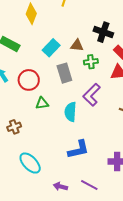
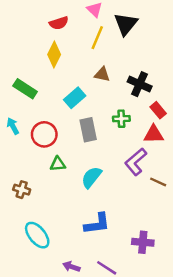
brown triangle: (77, 45) -> (102, 74), moved
purple L-shape: (92, 95) -> (136, 162), moved
cyan semicircle: (70, 112) -> (91, 177), turned 30
brown cross: (14, 127) -> (22, 190), turned 32

